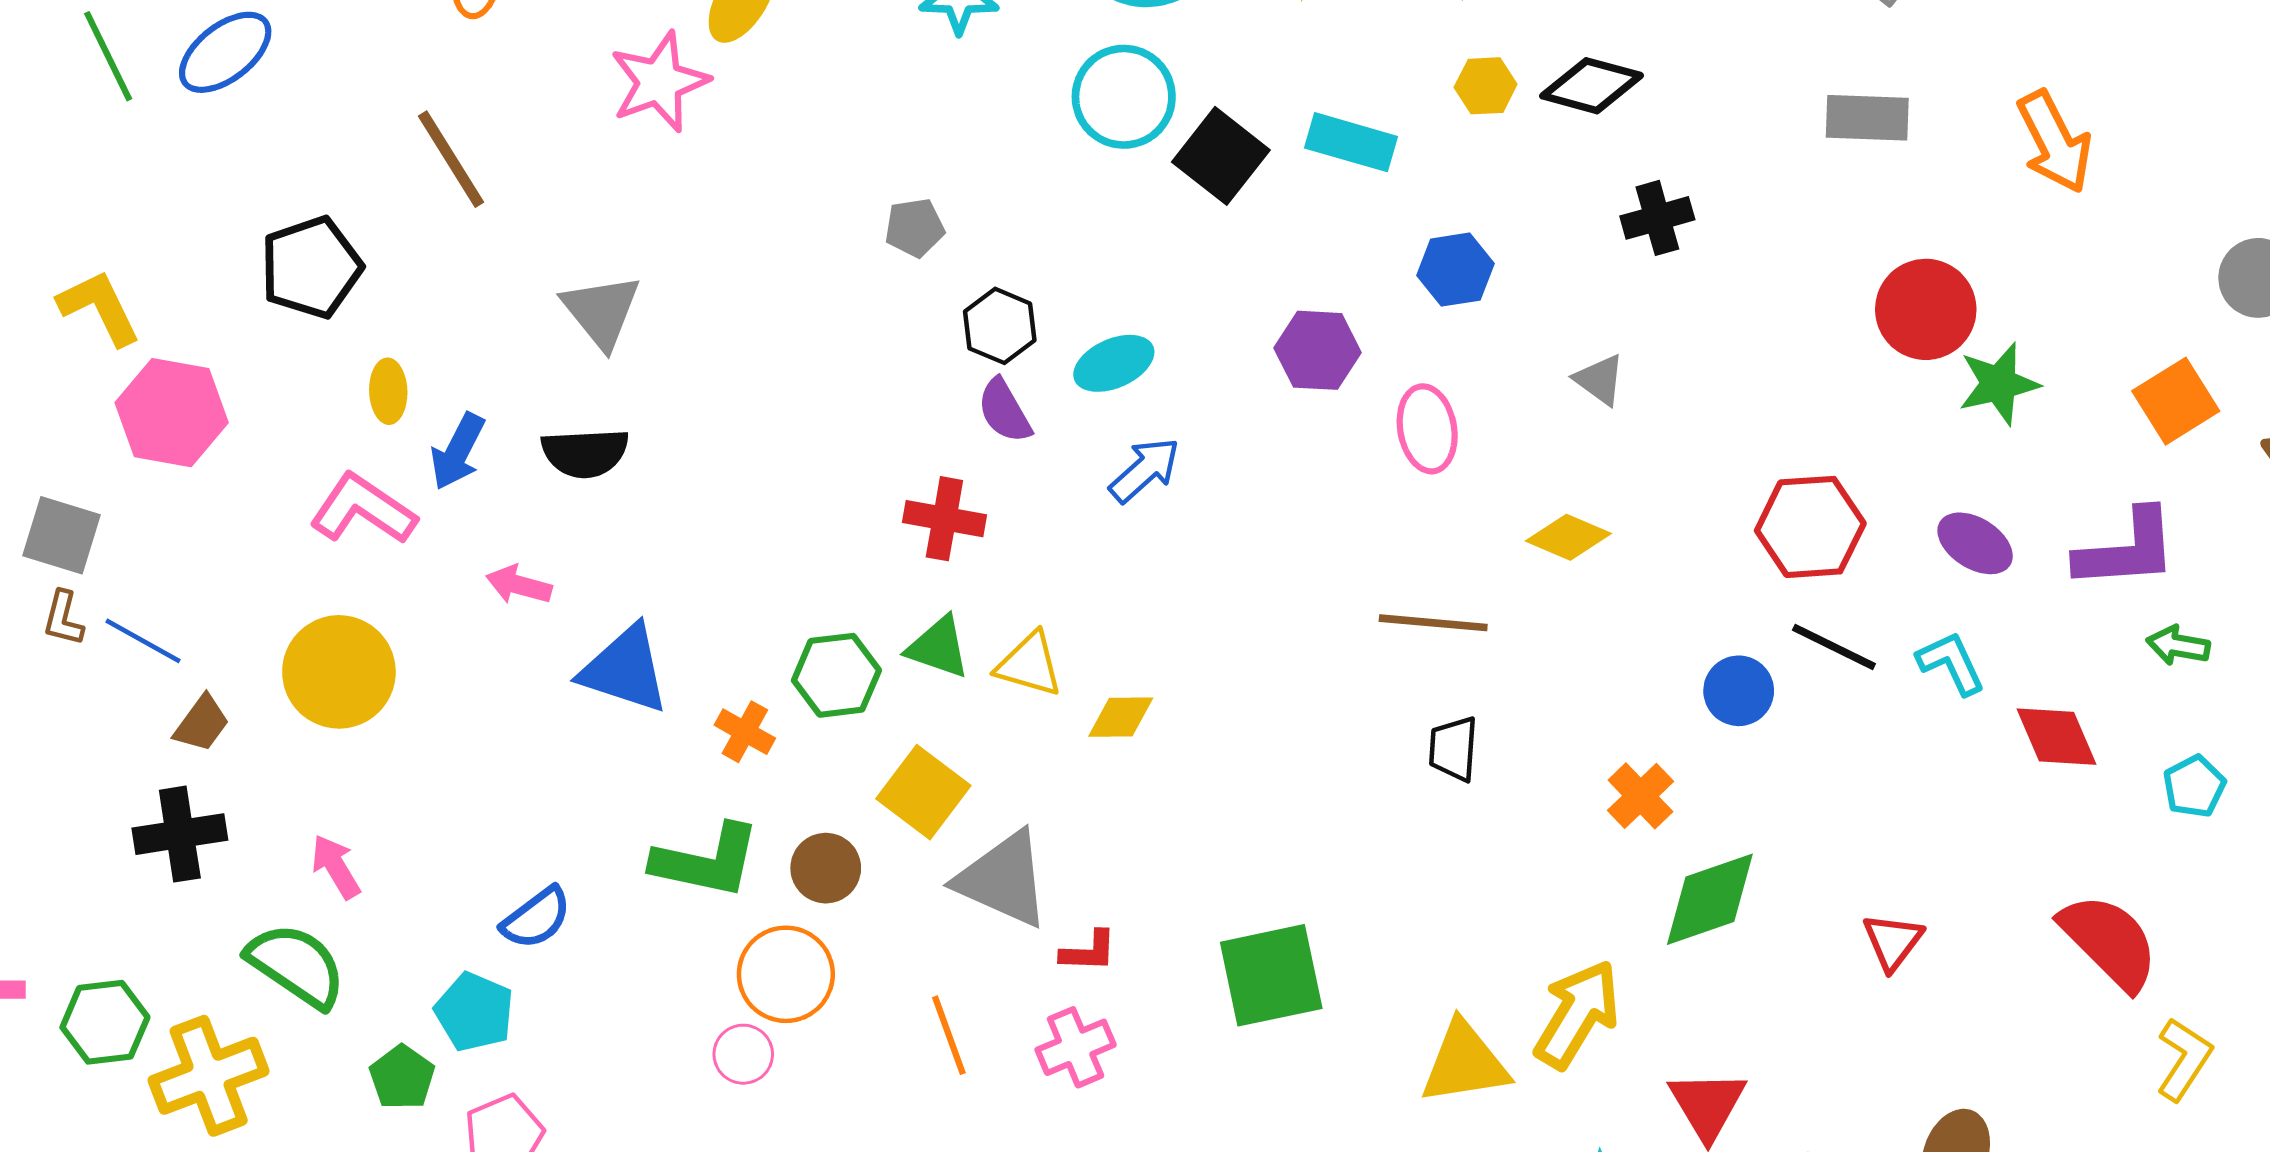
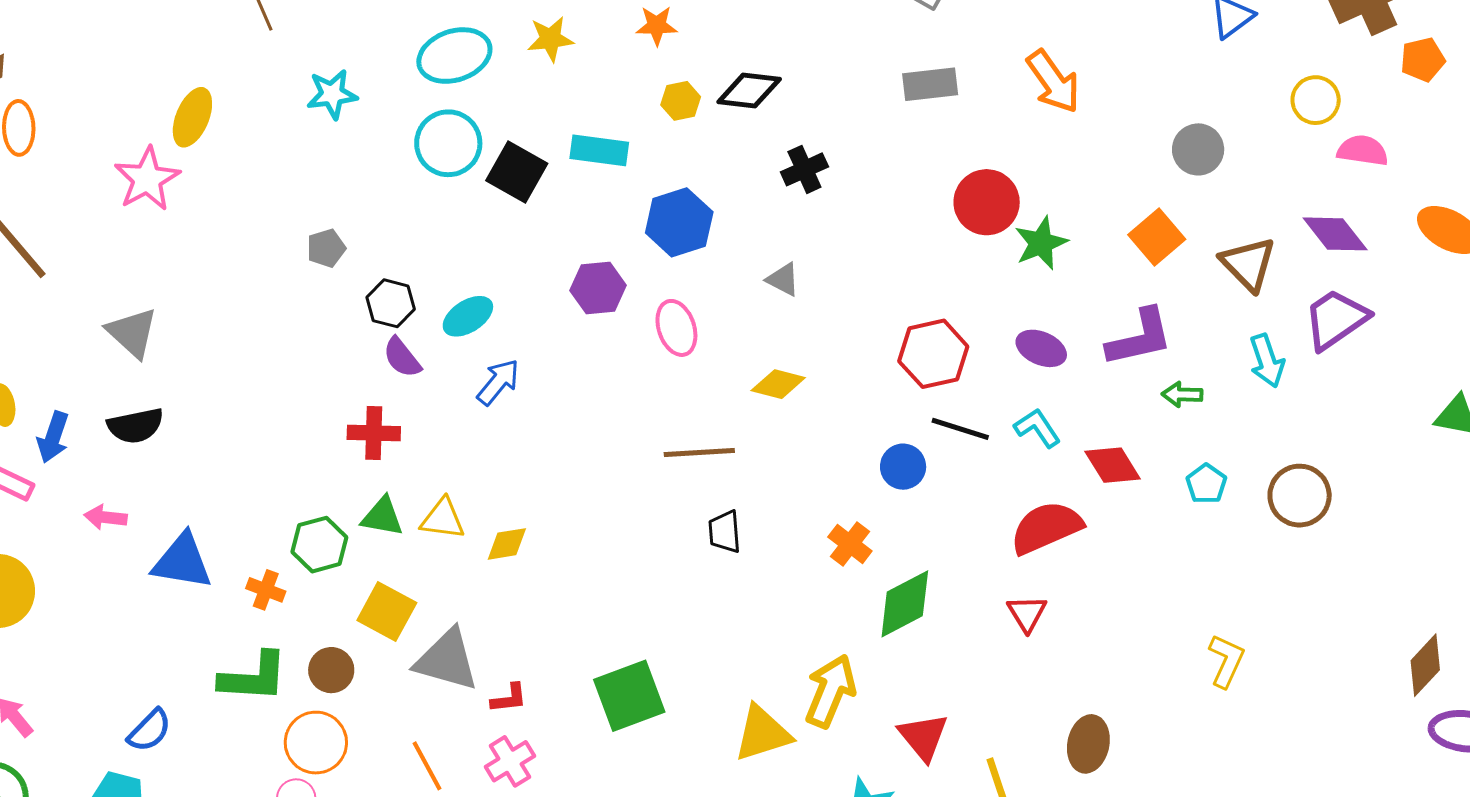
blue hexagon: (1455, 270) -> (679, 222), size x1.4
red semicircle: (2109, 942) -> (1046, 528), moved, turned -60

